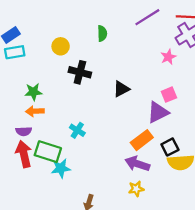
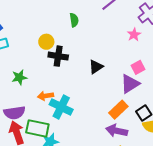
yellow circle: (61, 46) -> (46, 42), moved
orange arrow: (35, 111) -> (46, 96), moved
cyan cross: (77, 130) -> (61, 107), size x1.6
purple semicircle: (24, 131) -> (14, 113), size x1.5

